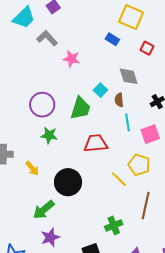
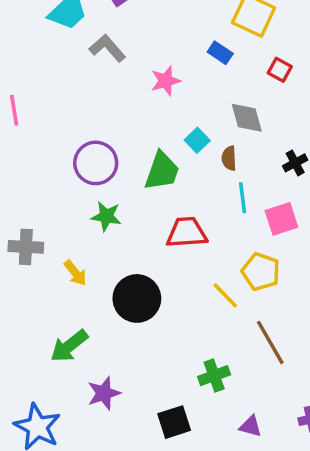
pink star: (71, 59) -> (166, 81), moved, turned -30
brown line: (146, 205) -> (270, 342), turned -44
green arrow: (44, 210) -> (69, 346), moved

